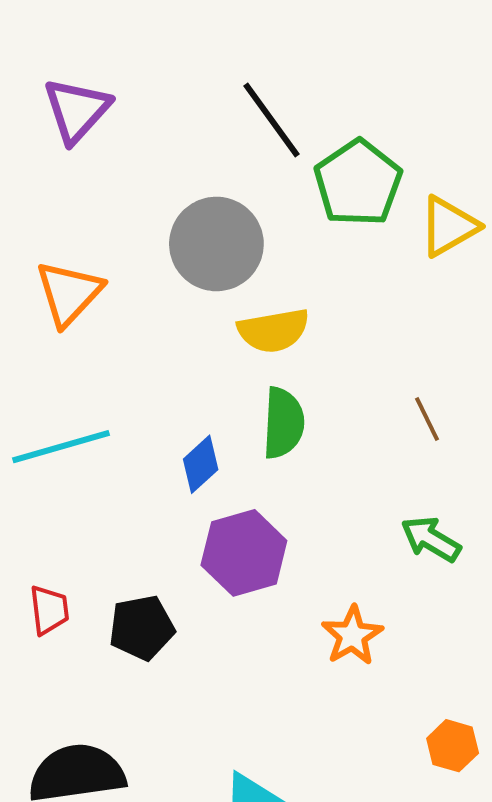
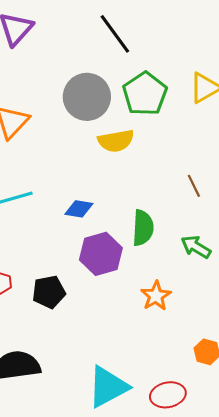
green pentagon: (358, 183) -> (145, 94), moved
green semicircle: (283, 423) -> (143, 228), moved
blue diamond: (201, 464) -> (79, 209), turned 52

